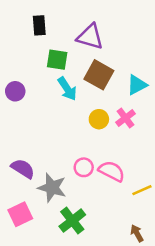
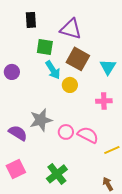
cyan triangle: (137, 85) -> (108, 67), turned -30
pink cross: (126, 118) -> (104, 101), moved, turned 35
yellow circle: (99, 119) -> (70, 85), moved
gray star: (52, 188) -> (41, 120), moved, turned -30

